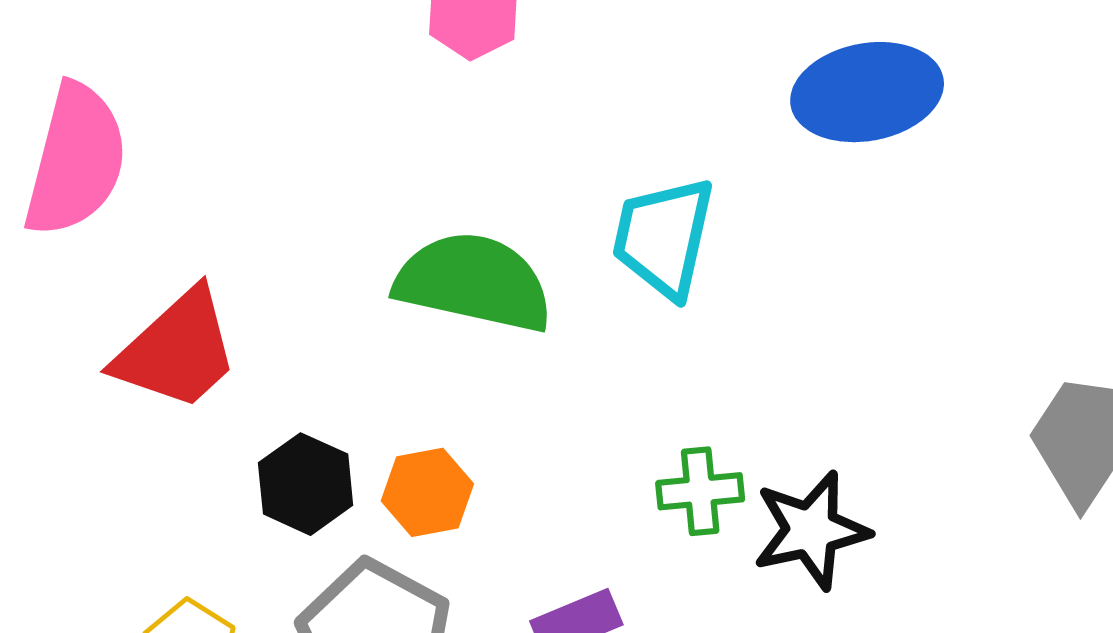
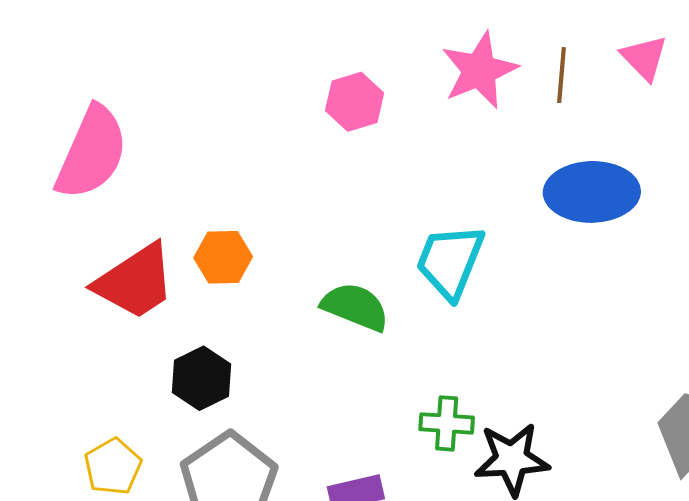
green semicircle: (474, 282) -> (355, 307), moved, size x0.7
orange hexagon: (427, 492) -> (223, 257), moved

